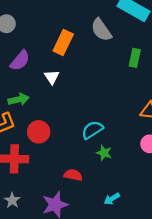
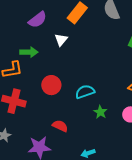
red circle: (39, 132) -> (51, 85), moved
green star: (104, 153) -> (100, 112), moved

